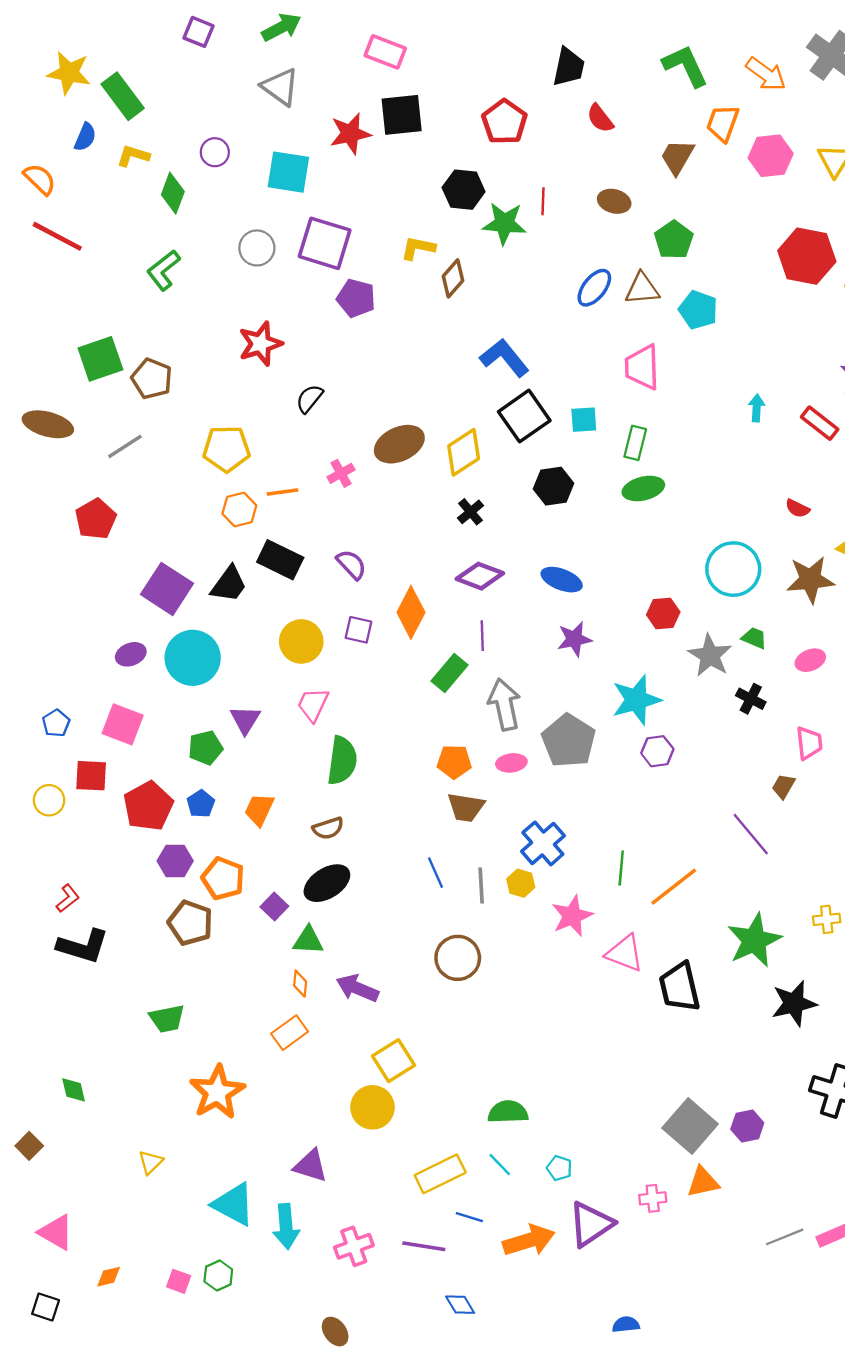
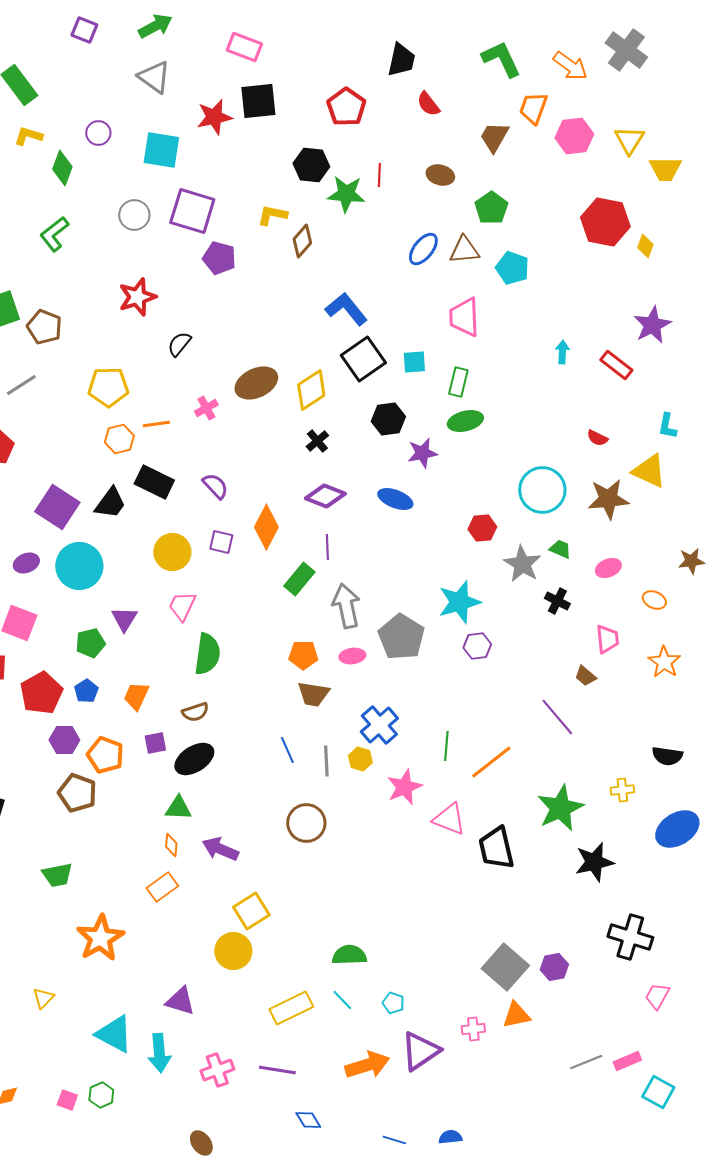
purple star: (574, 639) -> (422, 453), moved
brown trapezoid: (783, 786) -> (585, 676), turned -80
purple square: (274, 907) -> (155, 743), moved, turned 35
blue line: (469, 1217) -> (394, 1140), moved

